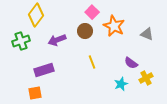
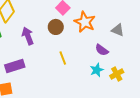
purple arrow: (57, 40) -> (28, 36), turned 90
purple semicircle: (131, 63) -> (102, 50), moved
cyan star: (121, 84) -> (97, 70), moved

